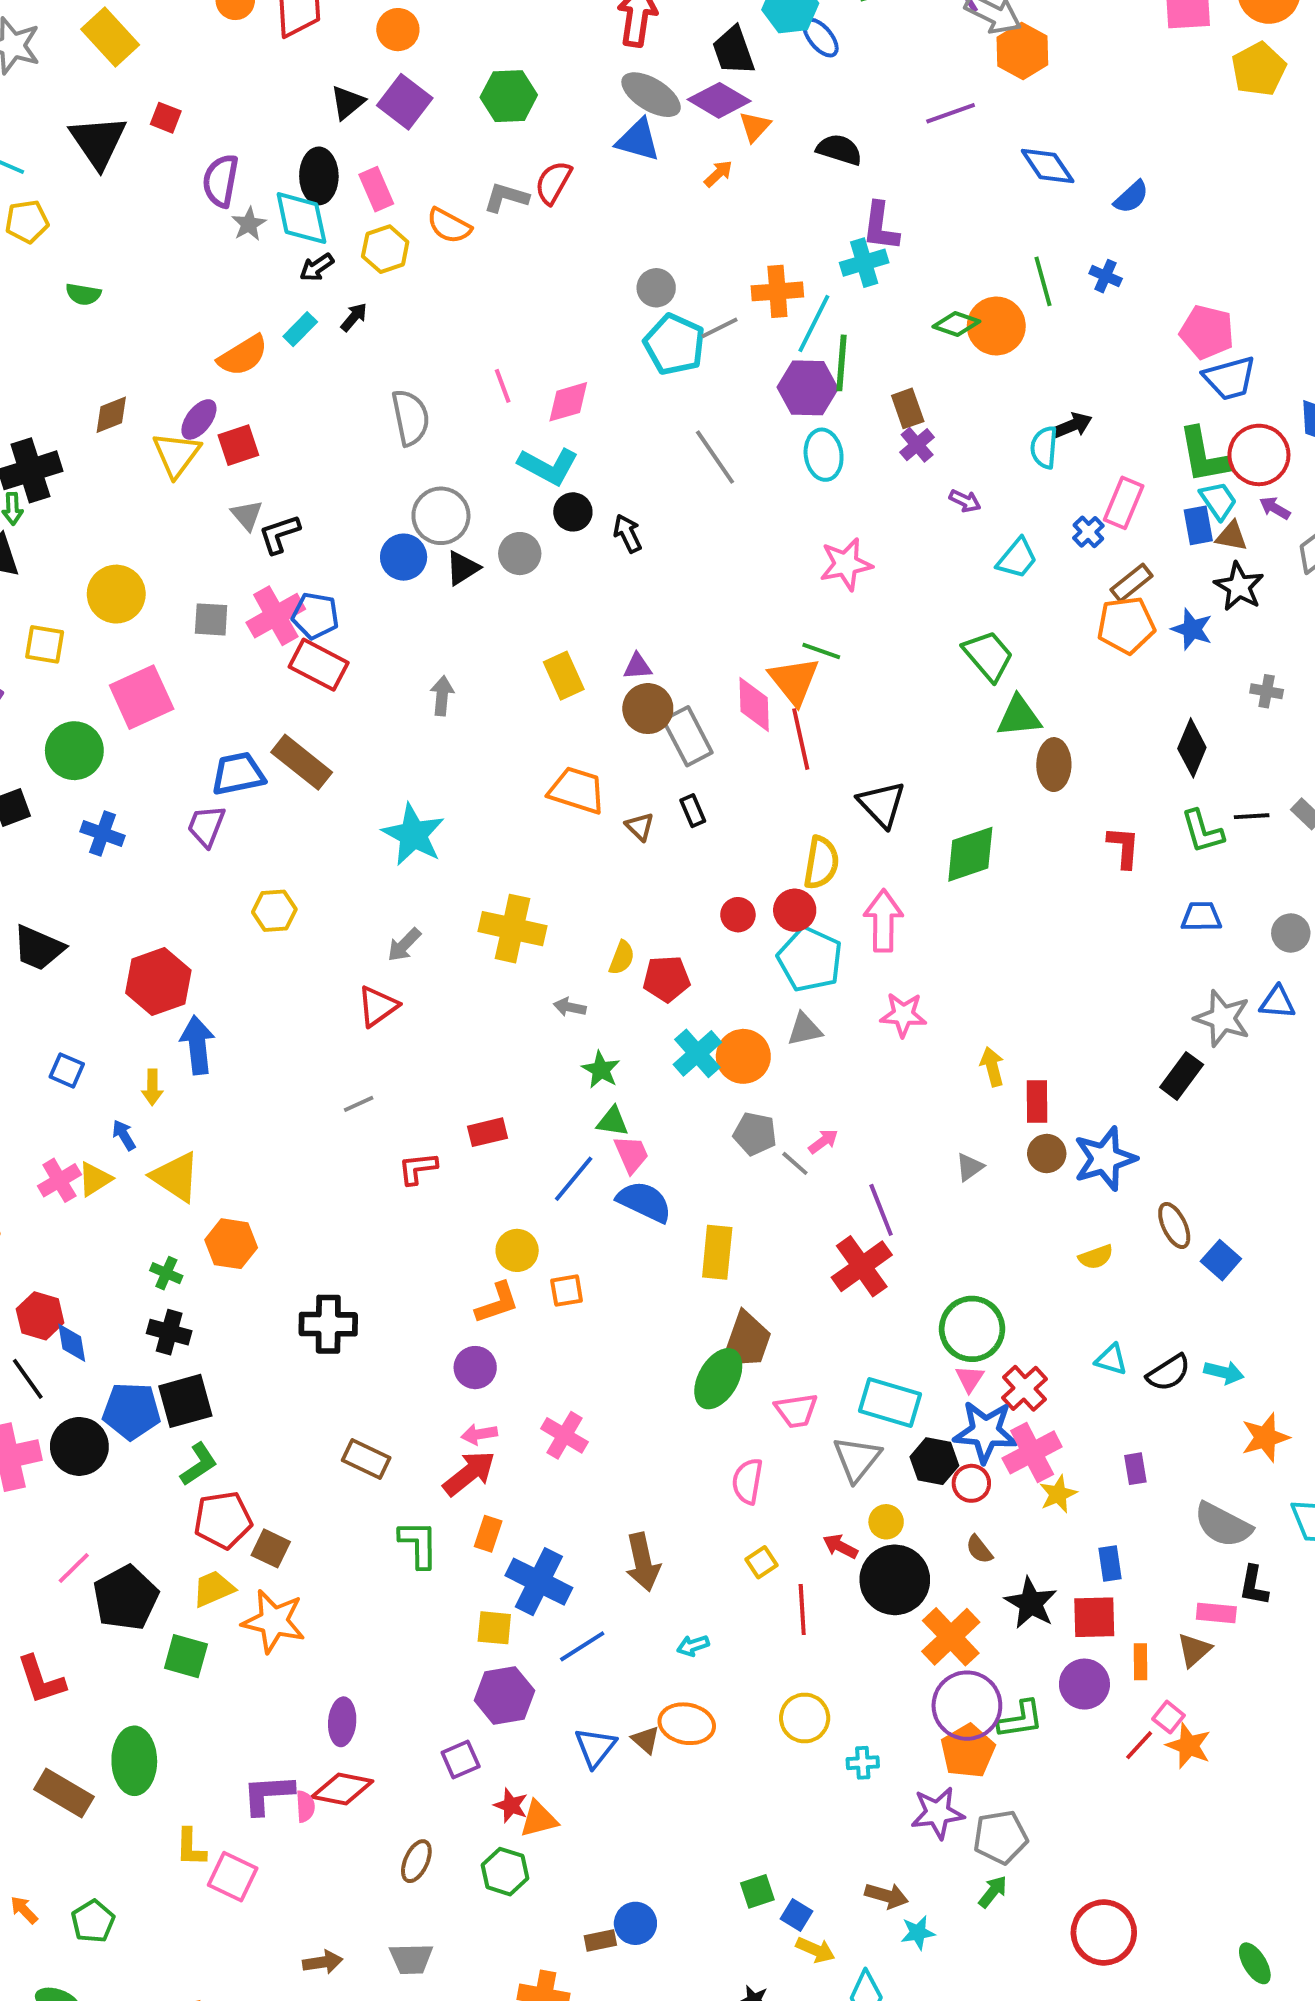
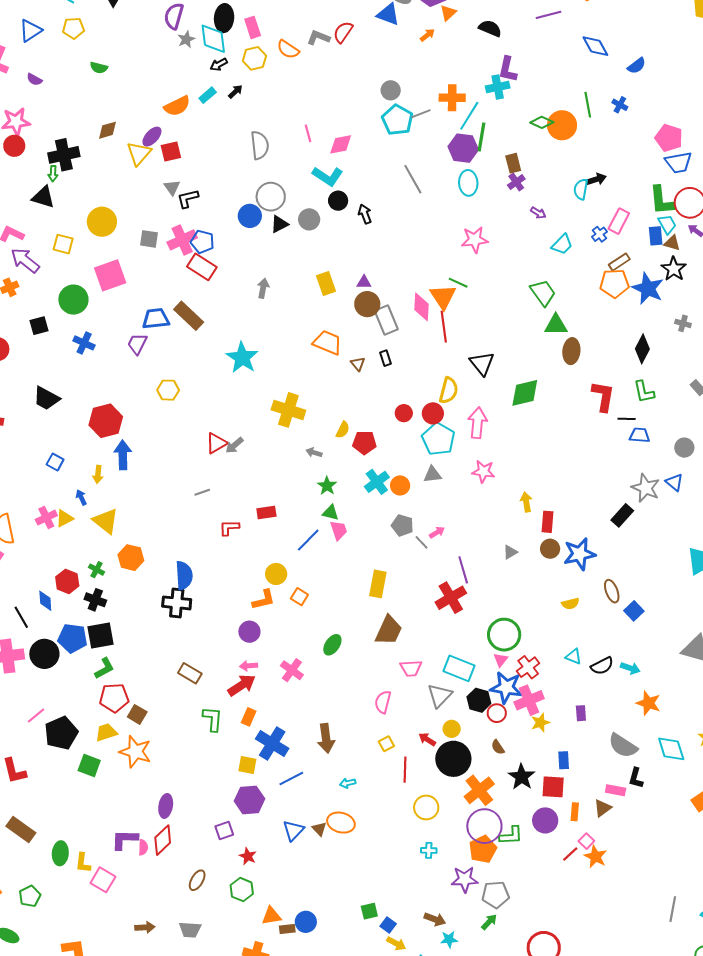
blue star: (1192, 629) -> (648, 288), size x1.5
black line: (1252, 816) -> (627, 419), moved
red L-shape: (1124, 847) -> (603, 396), size x1.4
gray arrow: (404, 945) -> (234, 445), moved
blue triangle: (1277, 1002) -> (674, 482), turned 30
orange circle: (743, 1056) -> (400, 485), size x0.7
blue semicircle: (644, 1202) -> (184, 575), moved, turned 56
orange square: (567, 1291) -> (299, 597), turned 36
red hexagon: (40, 1316) -> (67, 581), moved
green ellipse: (718, 1379) -> (332, 645), moved, size x0.7
orange star: (1265, 1437) -> (648, 703), turned 30
yellow circle: (805, 1718) -> (426, 807), moved
green ellipse: (134, 1761) -> (60, 853), moved, size x0.7
red diamond: (342, 1789) -> (163, 840), turned -60
orange triangle: (539, 1819) -> (271, 916), moved

